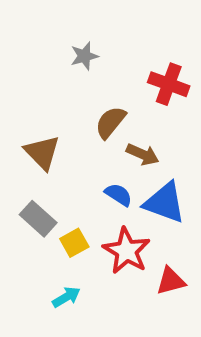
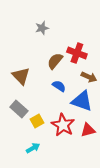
red cross: (169, 84) -> (77, 53), moved
brown arrow: (143, 154) -> (89, 77), moved
blue semicircle: (118, 195) -> (59, 86), moved
red triangle: (171, 281) -> (88, 130), moved

